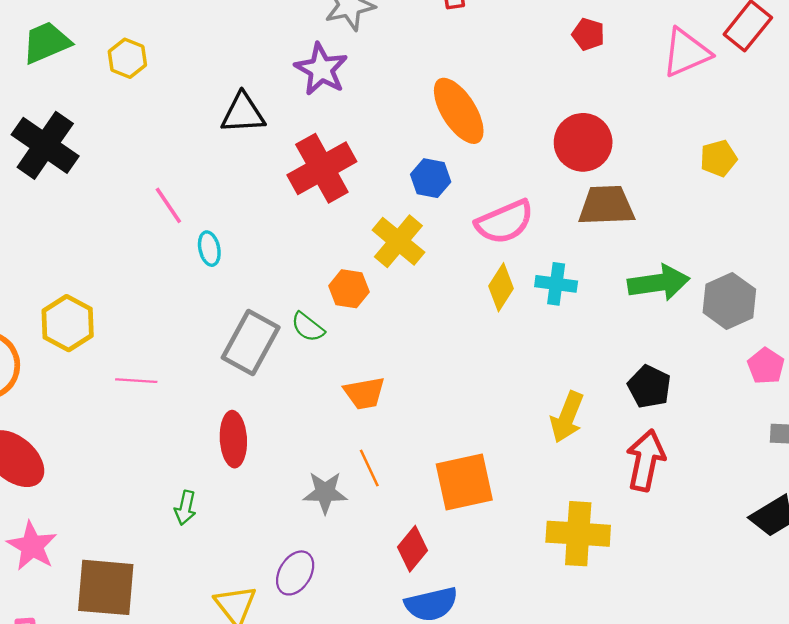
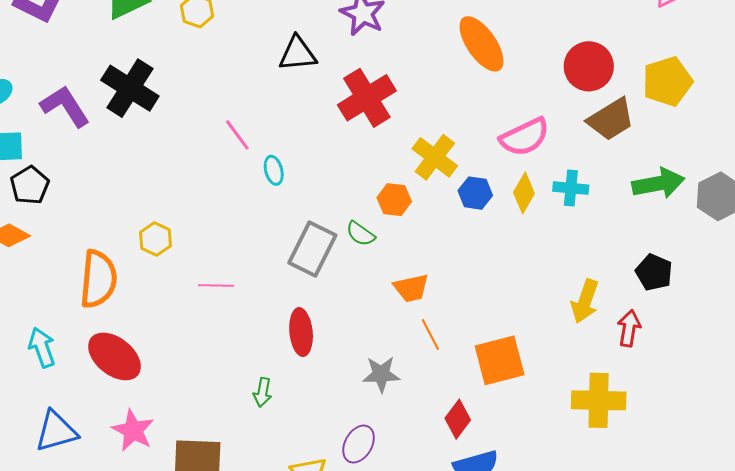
yellow pentagon: (718, 158) -> (667, 81), moved, size x1.6
blue hexagon: (431, 178) -> (475, 193), moved
brown trapezoid: (606, 206) -> (611, 119), turned 153
yellow hexagon: (68, 323) -> (155, 239), size x0.7
red arrow: (646, 460) -> (629, 328), moved, size x0.7
orange line: (369, 468) -> (430, 335), moved

